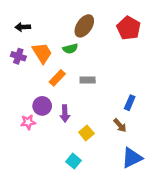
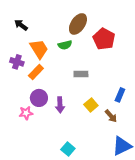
black arrow: (23, 27) -> (21, 25), turned 40
red pentagon: (129, 28) -> (104, 39), moved
purple cross: (18, 56) -> (17, 62), moved
orange rectangle: (57, 78) -> (36, 72), moved
yellow square: (86, 133) -> (91, 105), moved

